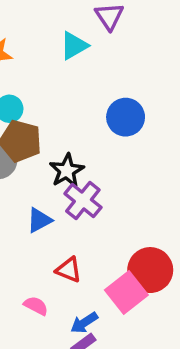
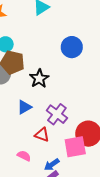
purple cross: (83, 201) -> (57, 114), moved
pink square: (126, 293) -> (75, 147), turned 30

